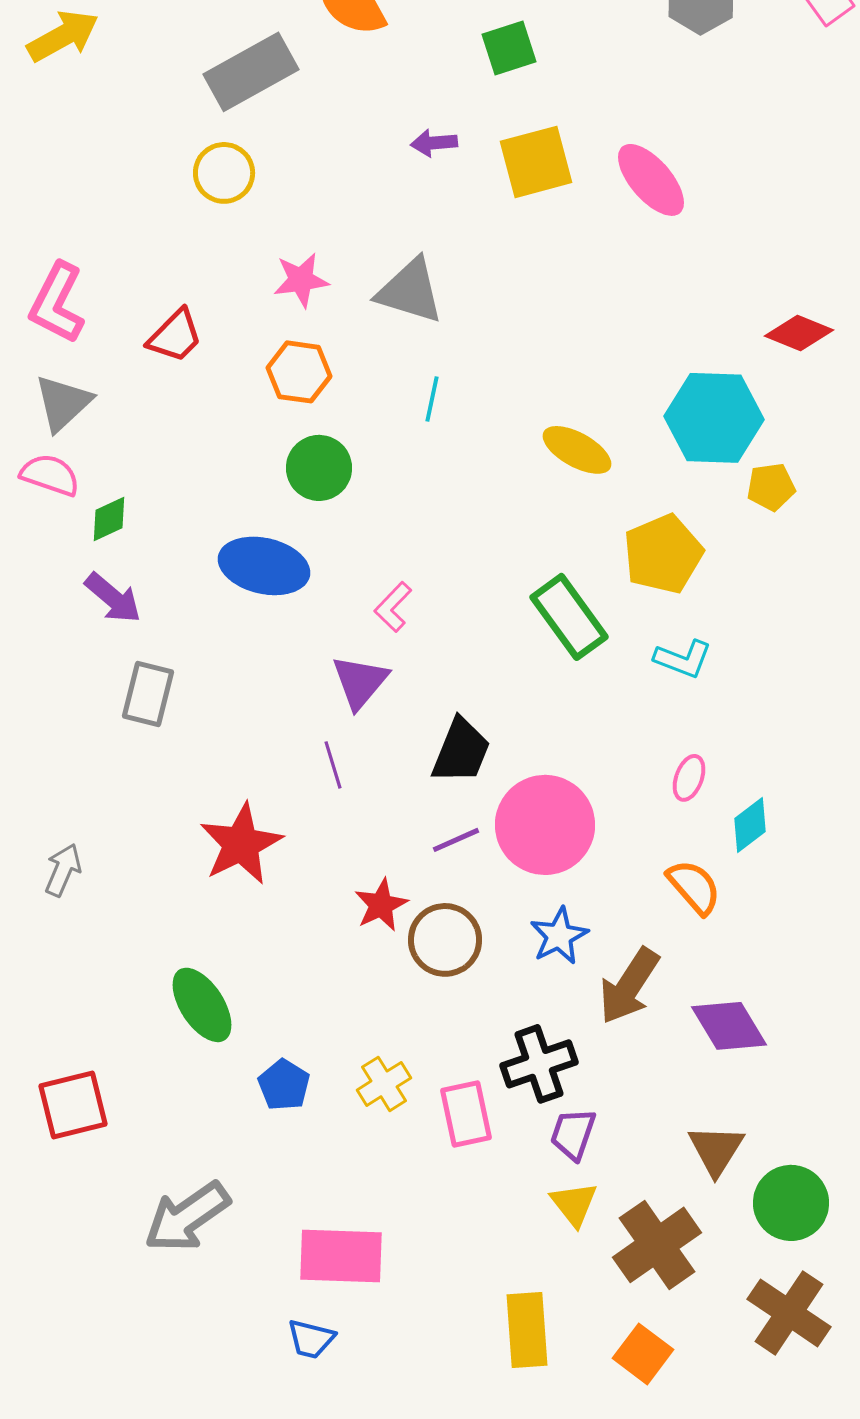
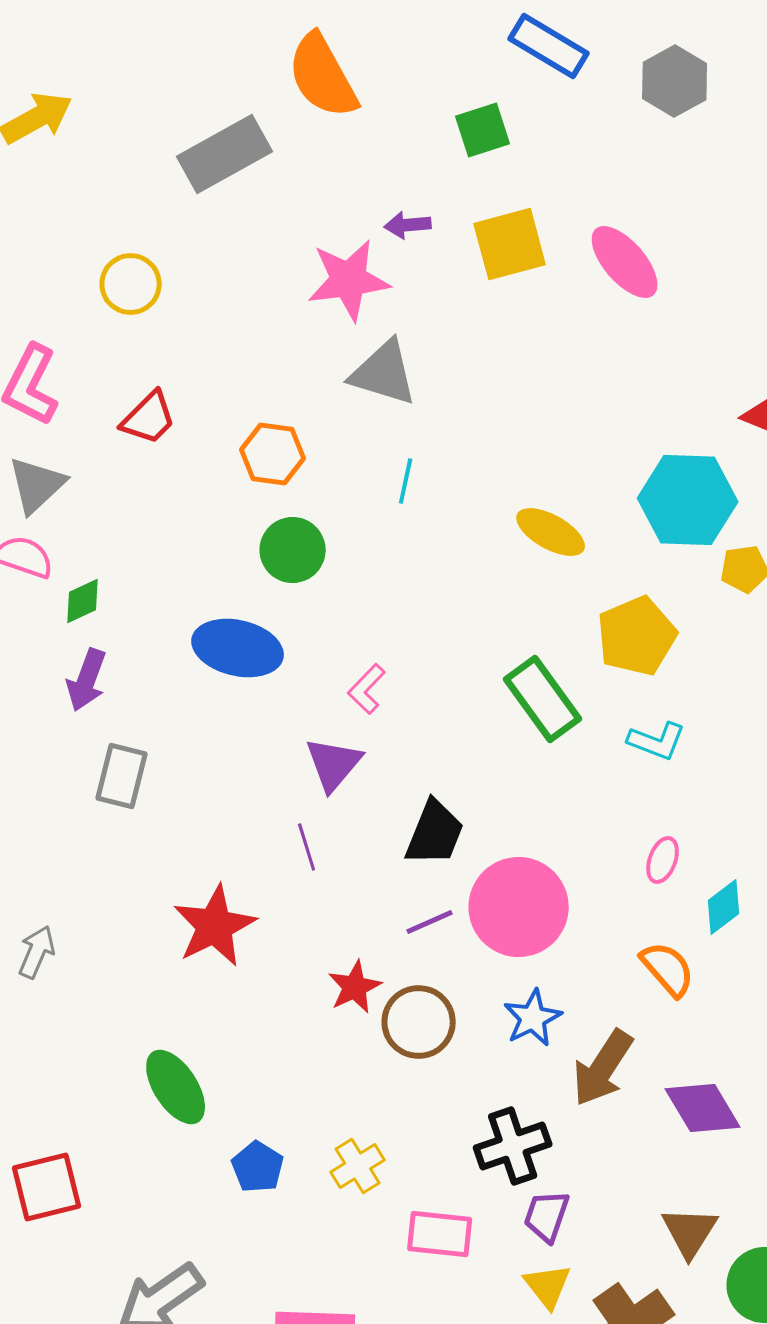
yellow circle: (224, 173) -> (131, 284), moved
pink star: (301, 280) -> (349, 280), moved, size x1.5
purple arrow: (113, 598) -> (87, 680), turned 70
pink rectangle: (466, 1114) -> (440, 1234), moved, turned -72

